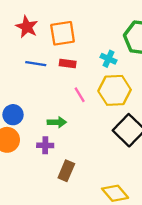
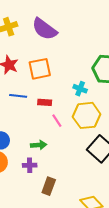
red rectangle: (68, 63) -> (45, 102), moved

